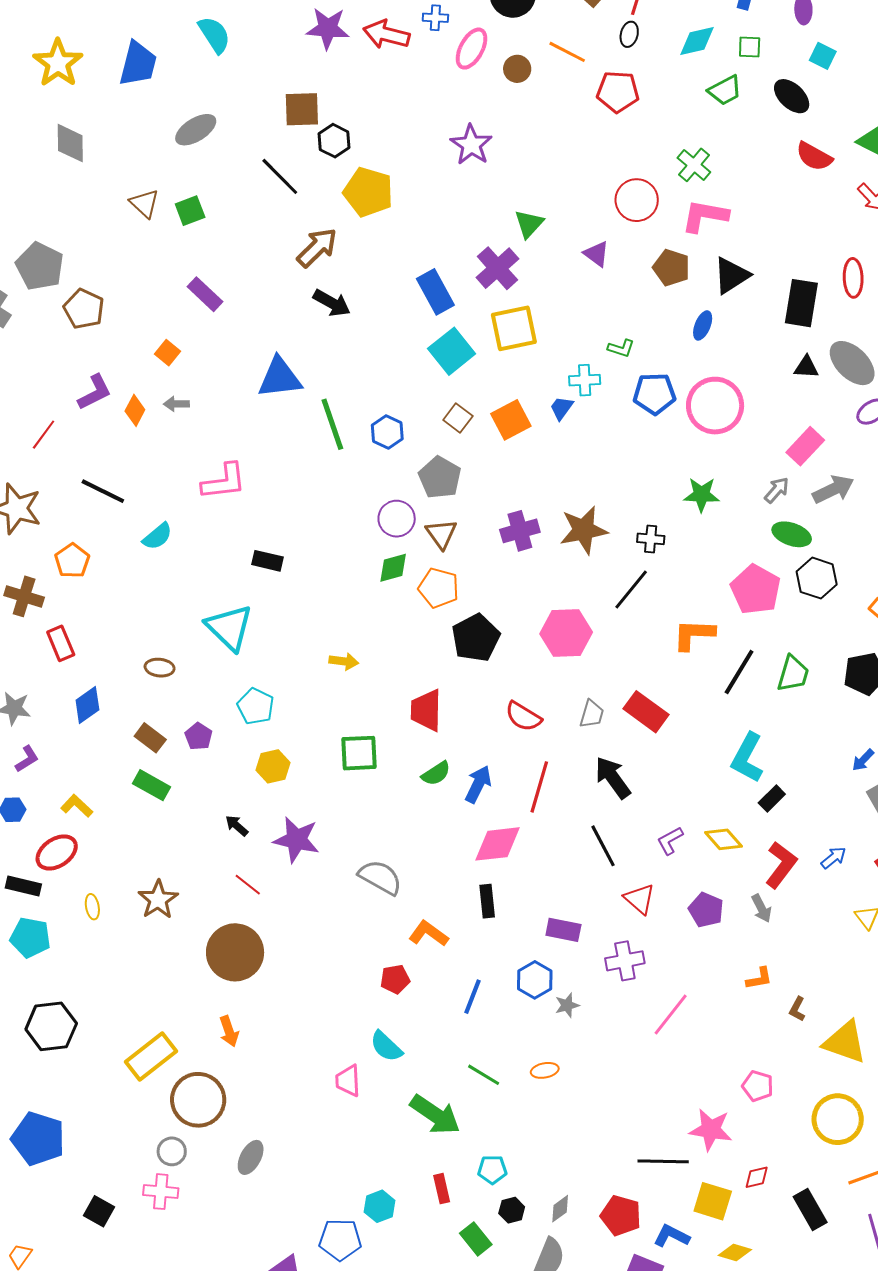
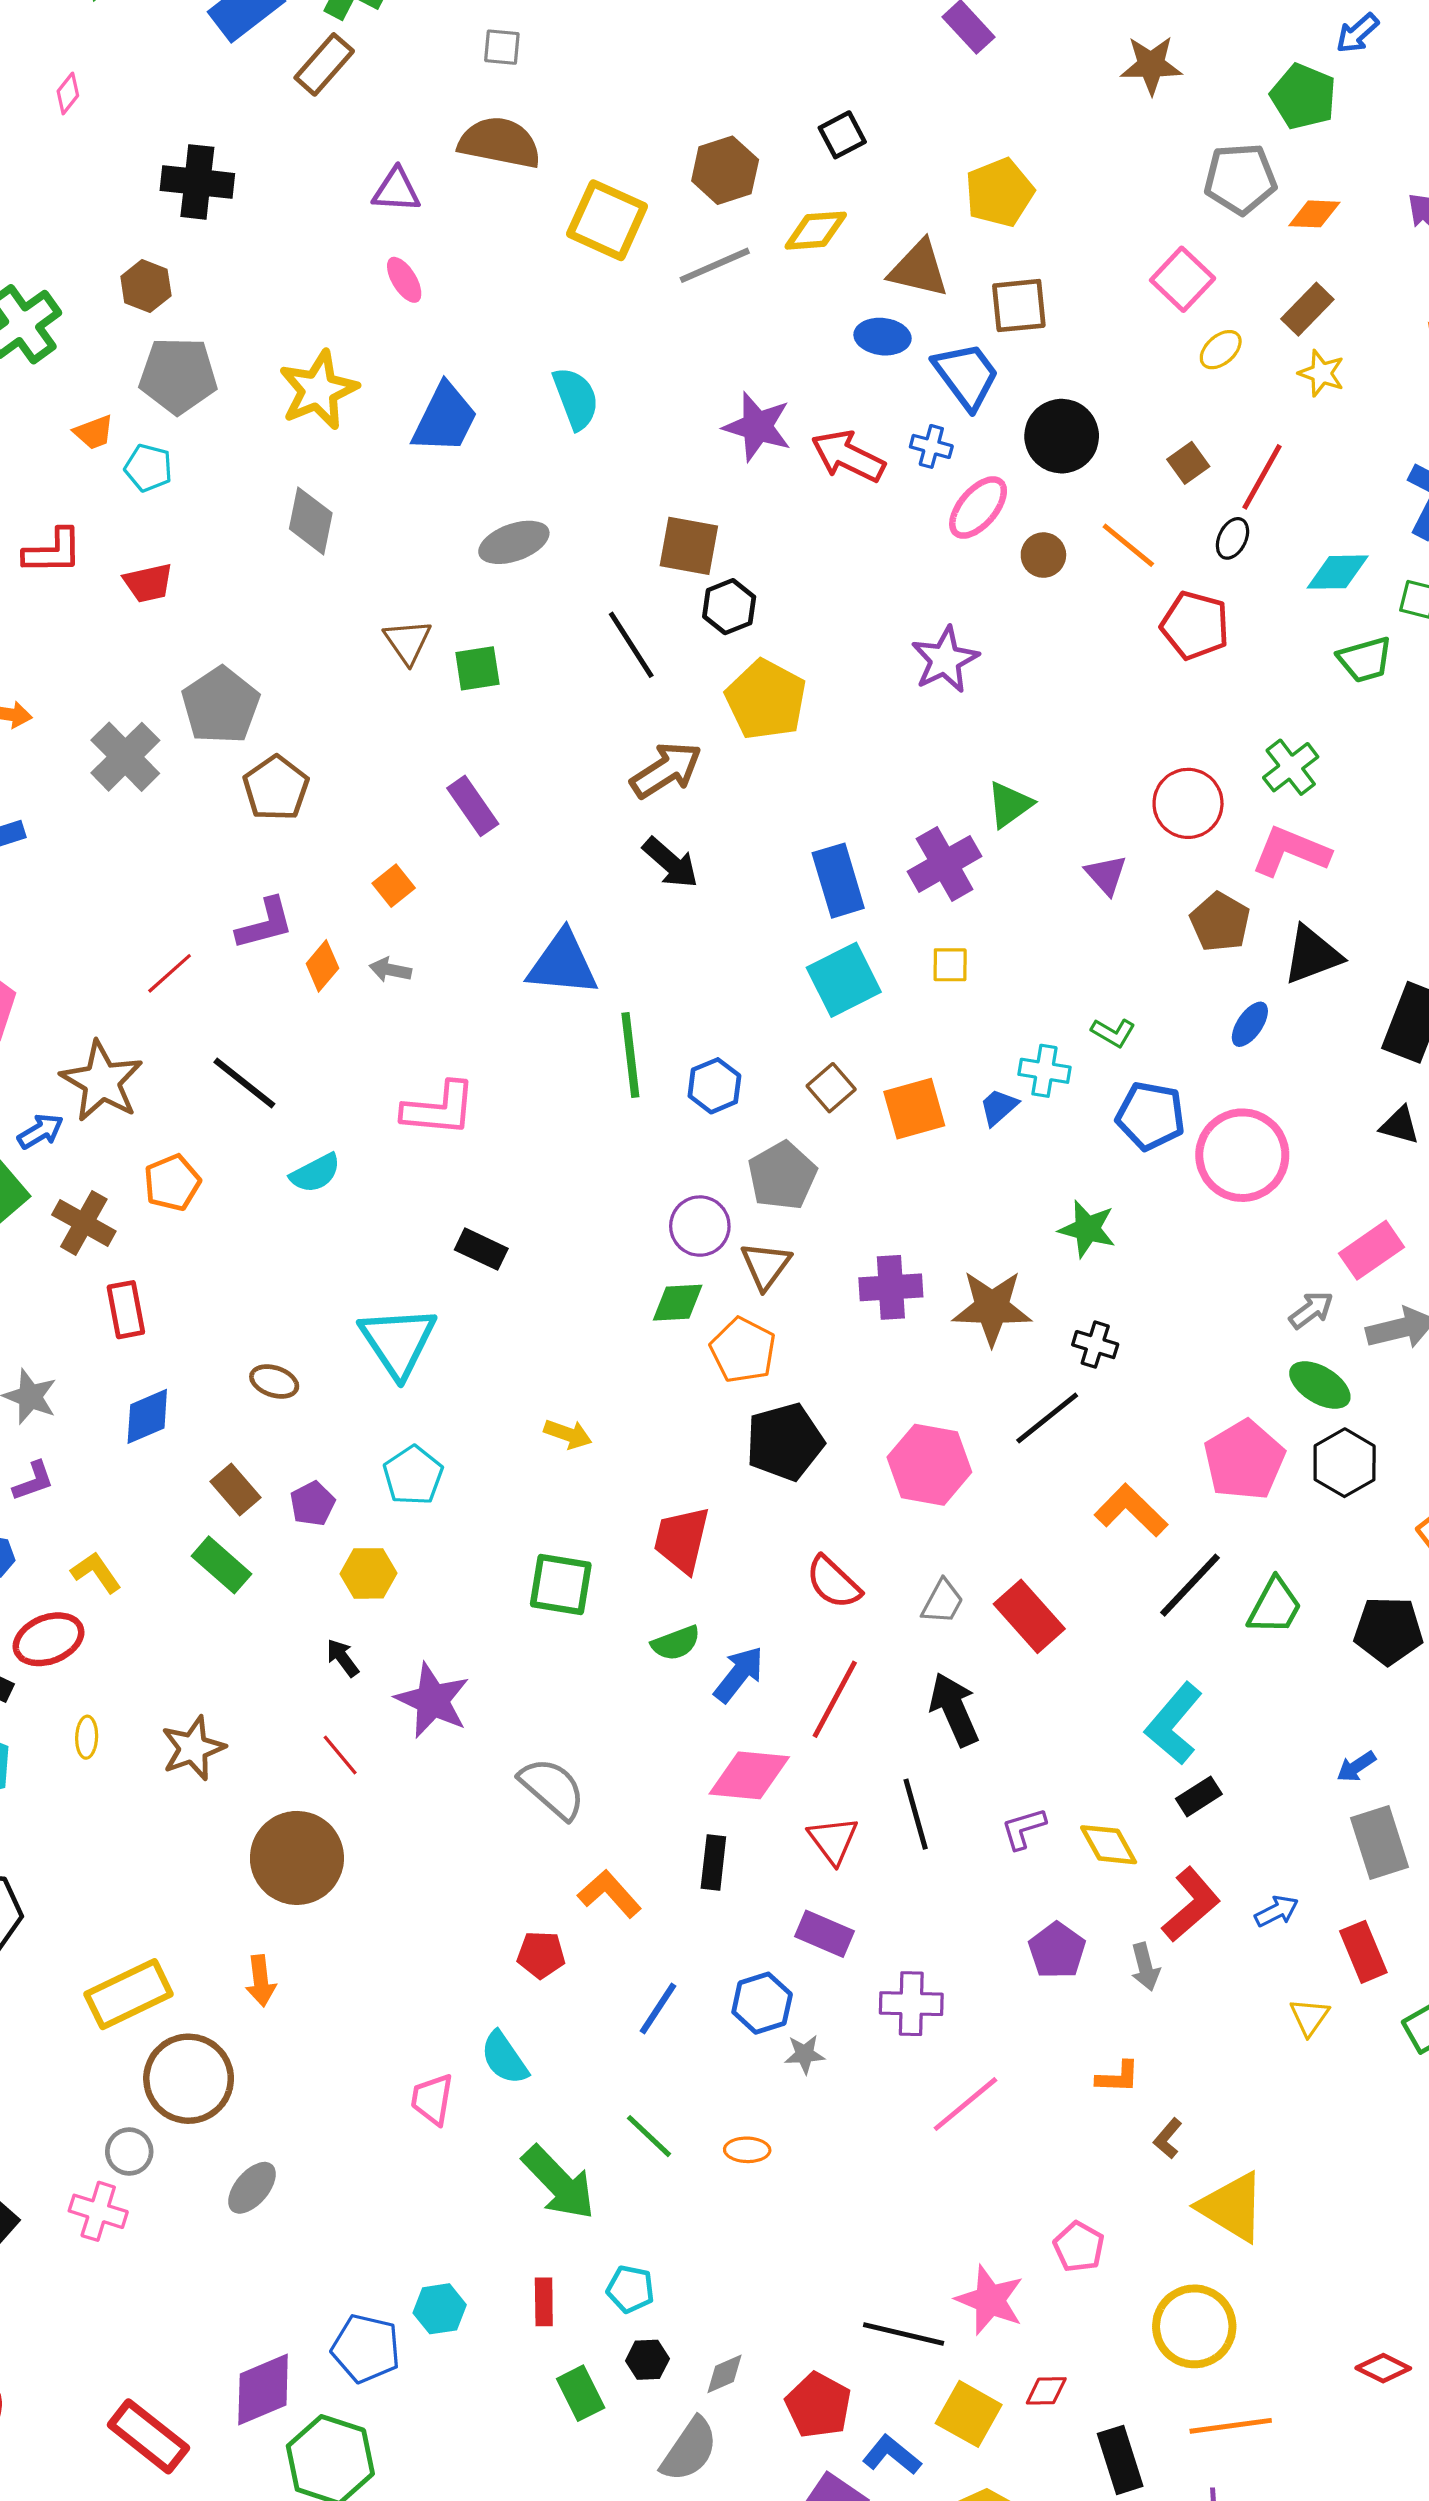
yellow square: (514, 328) -> (950, 965), size x0.5
green star: (701, 495) -> (1087, 1229), moved
orange L-shape: (694, 634) -> (1131, 1510), turned 30
yellow hexagon: (273, 766) -> (368, 1573), moved
red triangle: (640, 899) -> (833, 1840), moved

